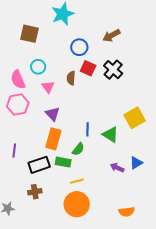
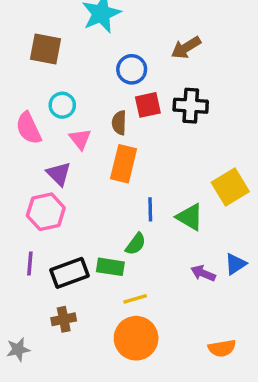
red square: (88, 68) -> (148, 105), turned -35
black cross: (113, 70) -> (191, 106), turned -36
pink hexagon: (18, 105) -> (46, 212), moved
purple triangle: (53, 114) -> (59, 174), moved
orange rectangle: (53, 139) -> (124, 164), moved
purple line: (14, 151) -> (30, 264), moved

